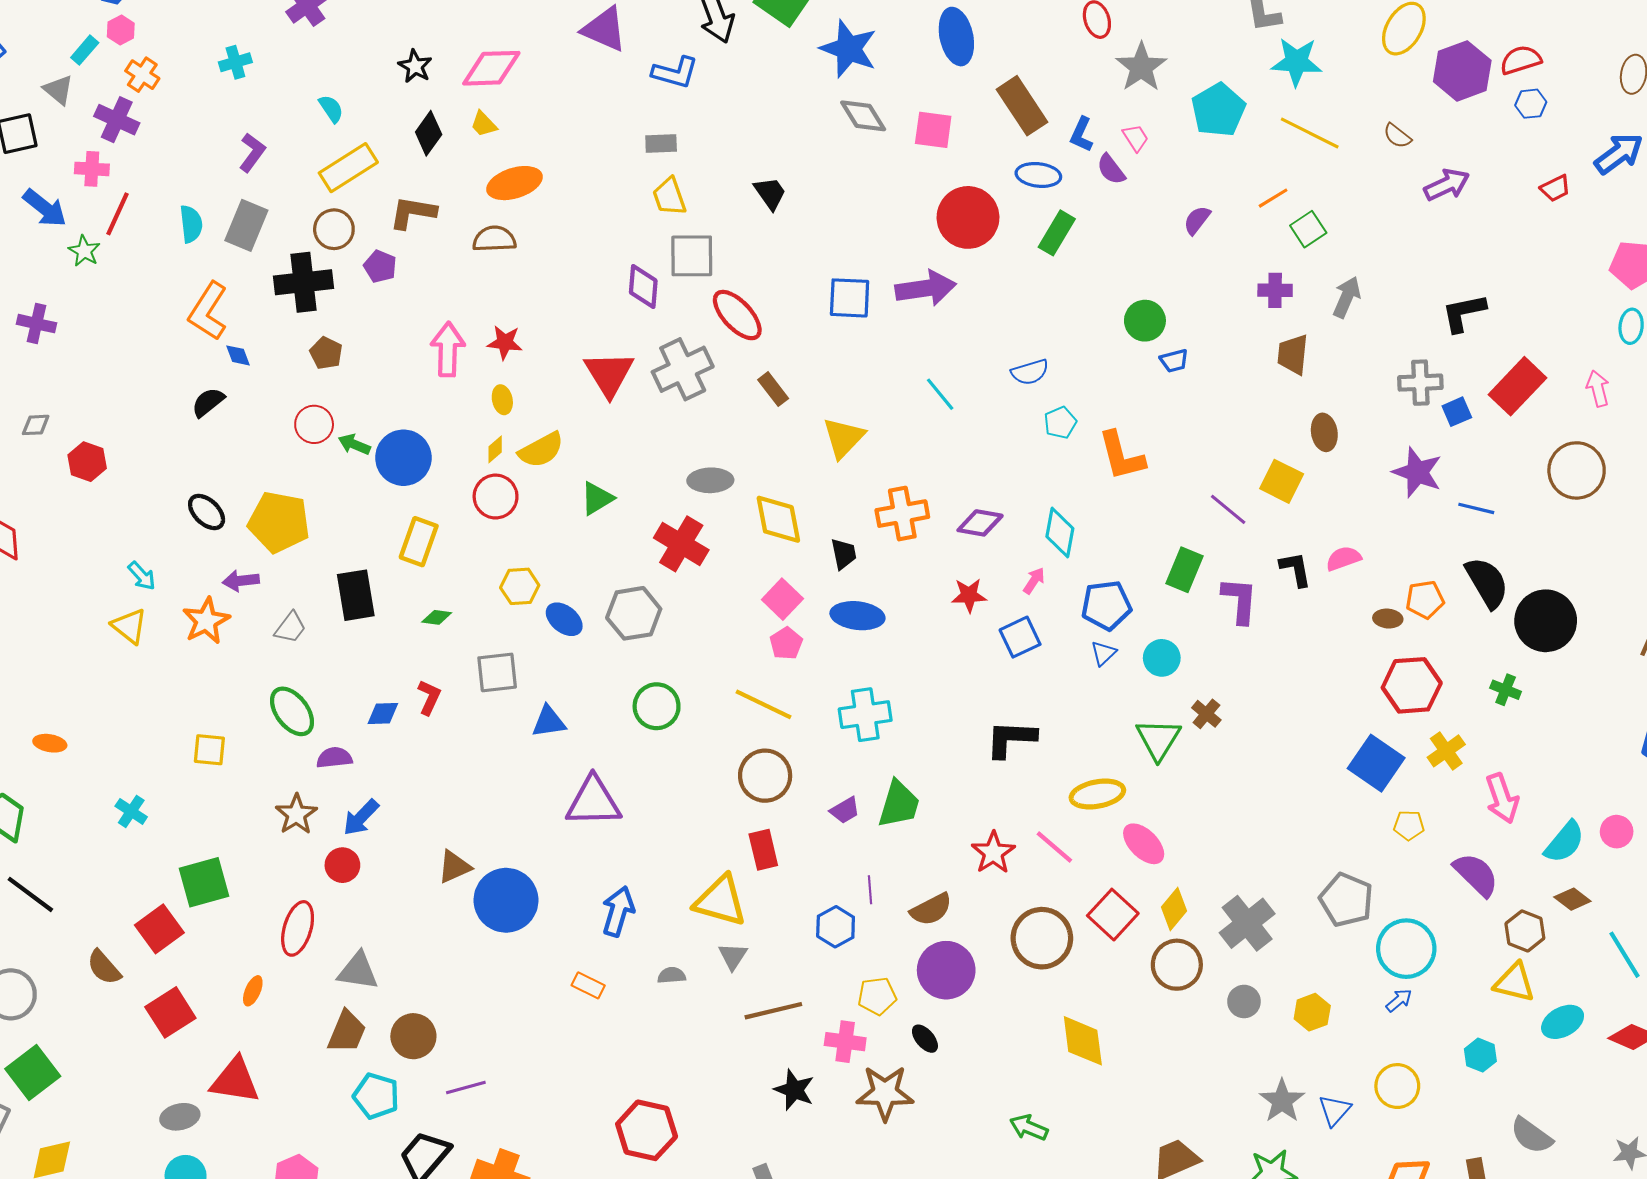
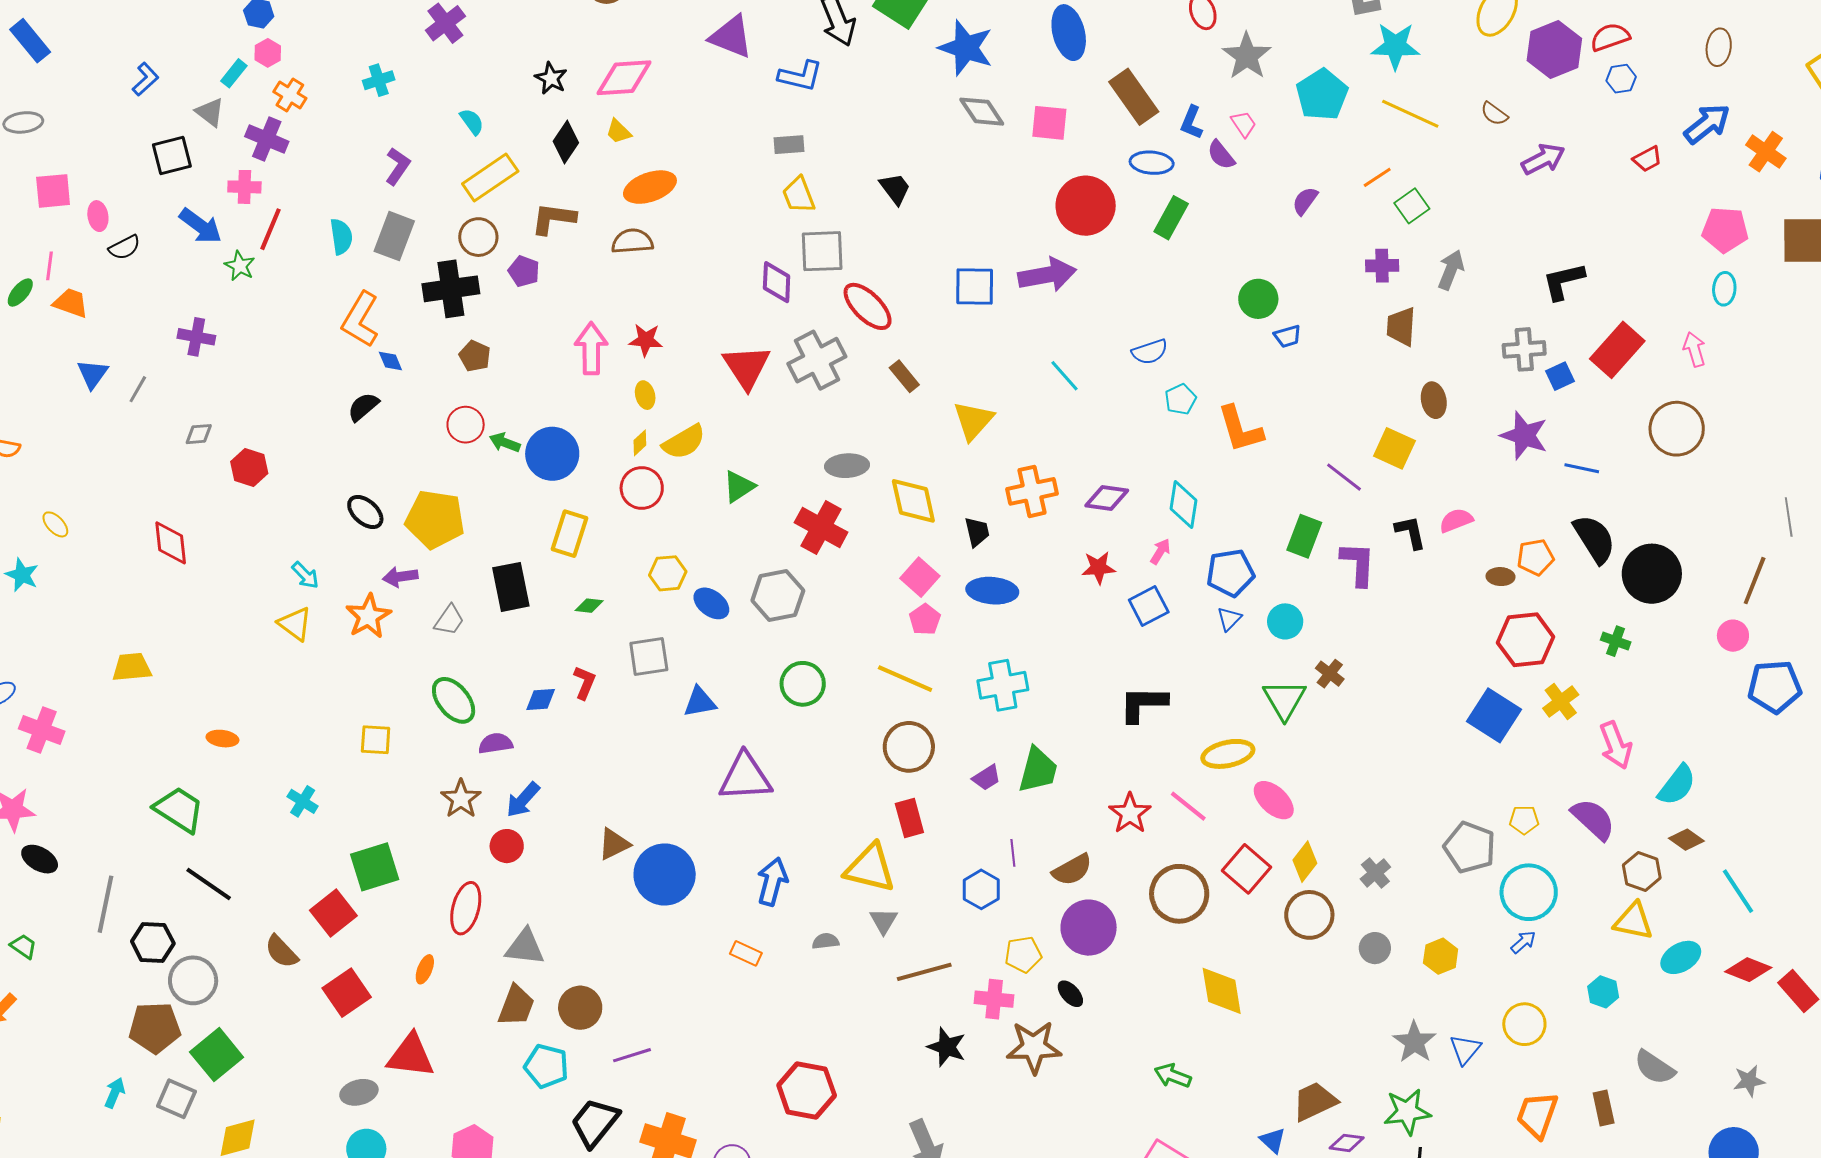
yellow pentagon: (1409, 825) -> (1524, 820), moved
pink circle: (1617, 832) -> (1733, 636), moved
gray cross: (1247, 923) -> (1375, 873), size x0.6

